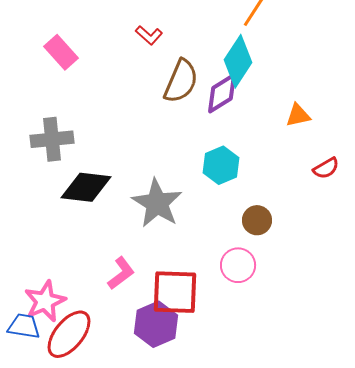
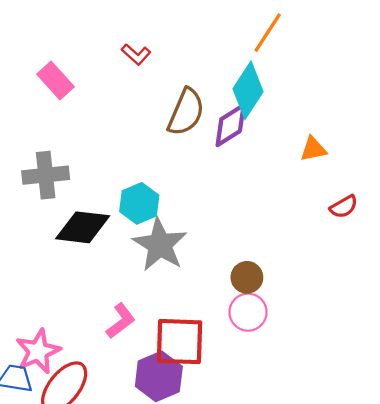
red L-shape: (149, 35) -> (136, 54), moved
cyan hexagon: (221, 165) -> (139, 203), moved
brown circle: (257, 220) -> (247, 277), moved

